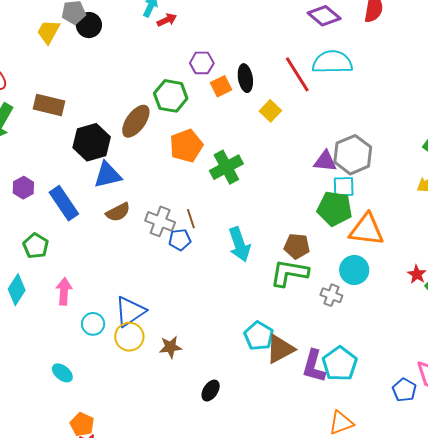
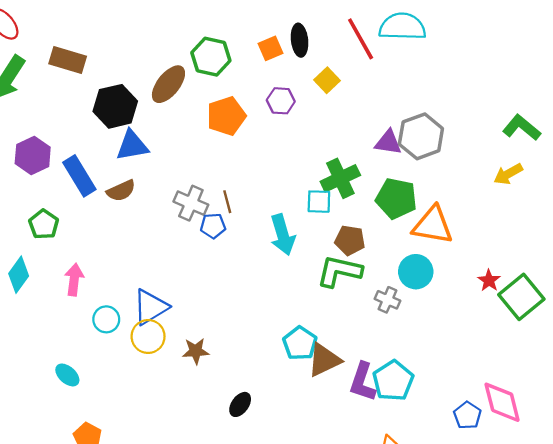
purple hexagon: (202, 63) -> (281, 101), moved
green cross: (226, 167) -> (340, 178), moved
cyan square: (344, 187) -> (319, 202), moved
purple hexagon: (23, 188) -> (33, 155), size x1.4
brown semicircle: (118, 212) -> (121, 191), moved

